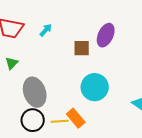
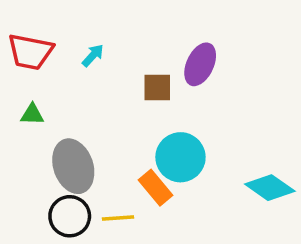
green triangle: (12, 63) -> (32, 114), turned 48
orange rectangle: (76, 118) -> (155, 188), moved

